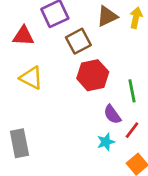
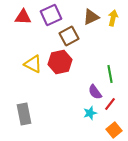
red triangle: (23, 36) -> (23, 17), moved
red hexagon: (93, 75) -> (60, 62), moved

